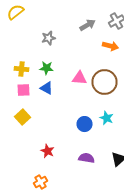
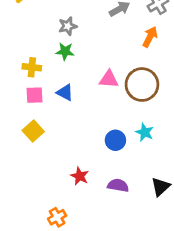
orange arrow: (110, 46) -> (150, 37), turned -77
green star: (46, 68) -> (65, 51), moved
red star: (48, 151) -> (80, 176), moved

